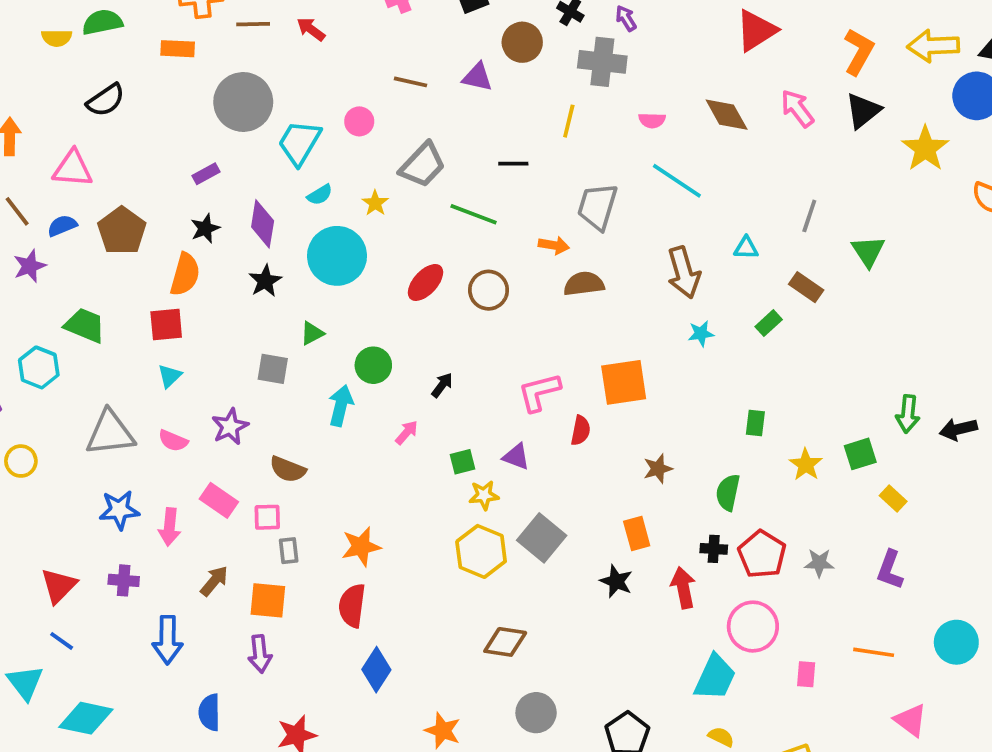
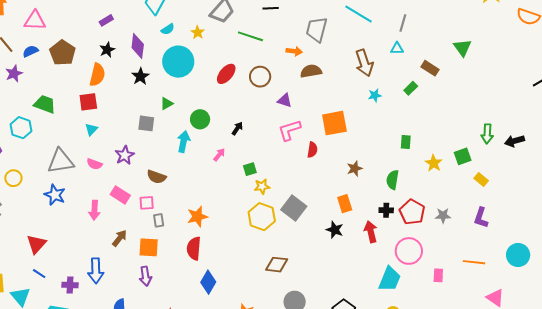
gray line: (809, 216) -> (403, 23), moved
purple triangle: (516, 457) -> (285, 100), moved
blue star: (119, 510) -> (55, 195), moved, turned 30
purple cross: (124, 580) -> (70, 285), moved

